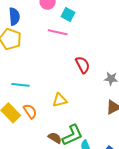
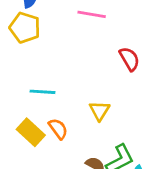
yellow triangle: (60, 100) -> (100, 111), turned -42

